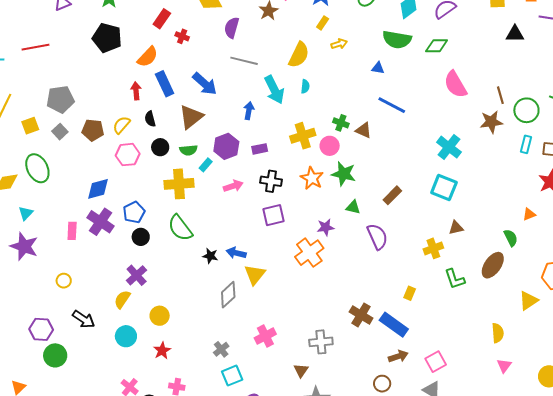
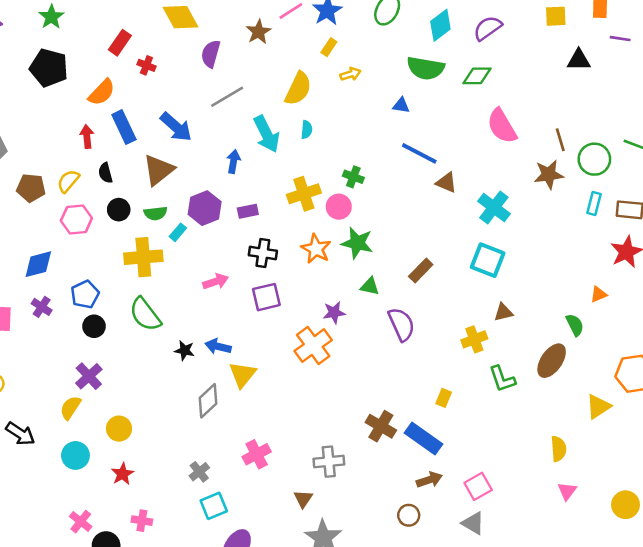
gray line: (244, 61) -> (227, 97), turned -44
brown triangle: (364, 130) -> (446, 183), moved
pink arrow: (233, 186) -> (216, 282), moved
purple cross: (101, 222) -> (42, 307), size x0.6

